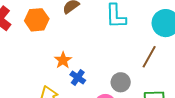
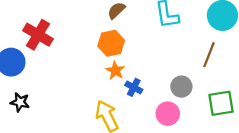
orange hexagon: (37, 20) -> (111, 43), moved

